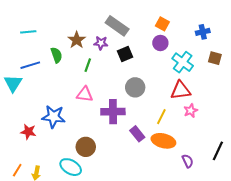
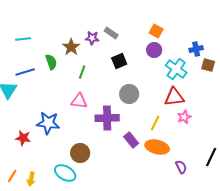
gray rectangle: (117, 26) -> (111, 33), size x0.6
blue cross: (203, 32) -> (196, 49), moved
purple star: (101, 43) -> (92, 38), moved

